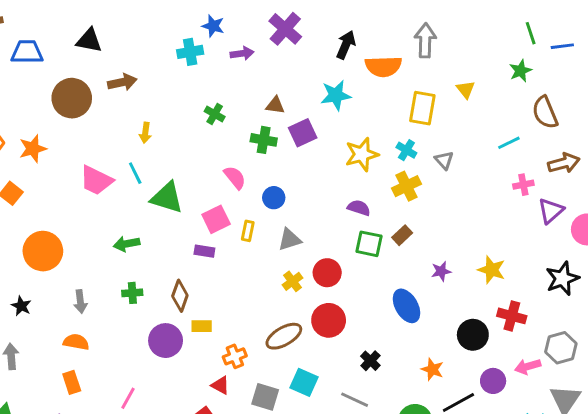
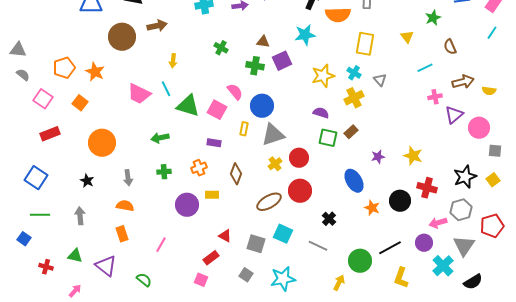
yellow triangle: (466, 89) -> (407, 37), moved
brown semicircle: (545, 113) -> (450, 47), size x0.7
orange star: (33, 149) -> (95, 72), turned -30
blue circle: (274, 198) -> (262, 106), size x1.5
pink square: (216, 219) -> (217, 110), moved, turned -36
gray triangle: (290, 240) -> (273, 135), size x1.4
black star: (562, 278) -> (465, 177), moved
brown diamond: (180, 296) -> (236, 174), moved
orange cross: (235, 356) -> (199, 168), moved
orange star: (432, 369) -> (372, 208), moved
purple circle: (493, 381) -> (424, 243), moved

